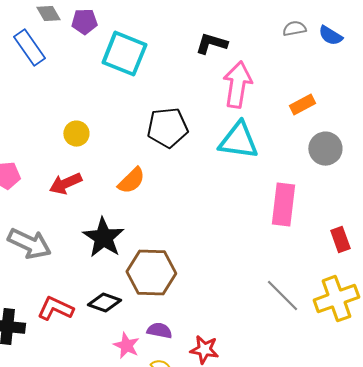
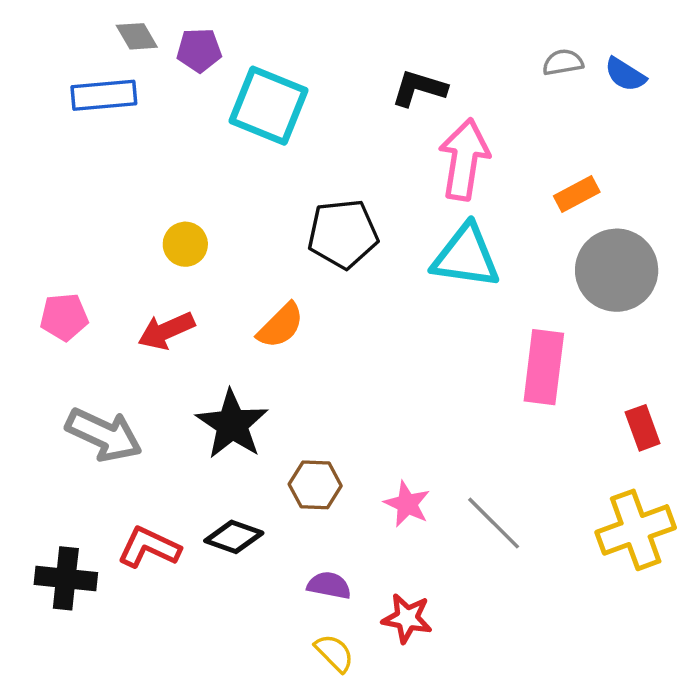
blue rectangle: (29, 48) -> (104, 95), turned -60
gray circle: (325, 149) -> (617, 270), size x1.4
brown hexagon: (151, 273) -> (315, 485), size x0.6
gray line: (282, 296) -> (494, 523), moved
pink star: (126, 346) -> (407, 504), moved

